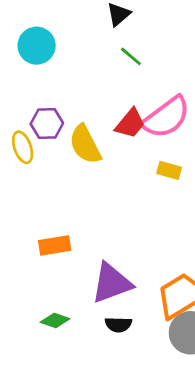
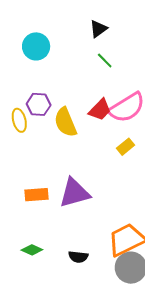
yellow rectangle: (169, 170) -> (126, 147), turned -60
purple triangle: (112, 283) -> (74, 193), moved

